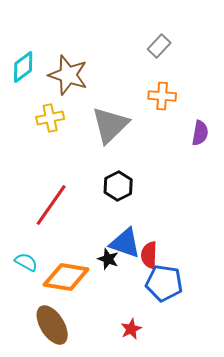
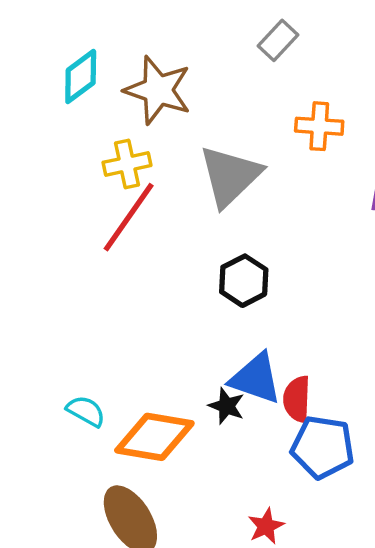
gray rectangle: (159, 46) -> (278, 40), moved
red line: (51, 205) -> (129, 217), moved

